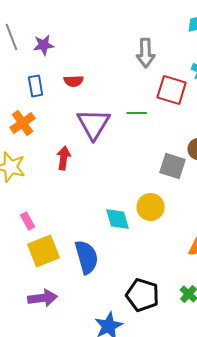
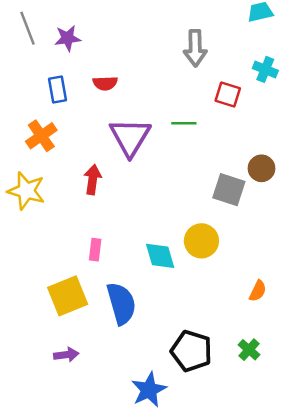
red square: (172, 90) -> (228, 94), size x0.7
pink rectangle: (28, 221) -> (95, 250), moved, turned 36
purple arrow: (43, 298) -> (66, 355), size x0.7

